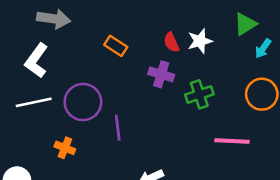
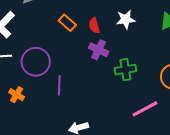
white star: (200, 41) -> (126, 19), moved
red semicircle: (171, 42) -> (94, 25), moved
pink line: (232, 141) -> (145, 109), turned -40

